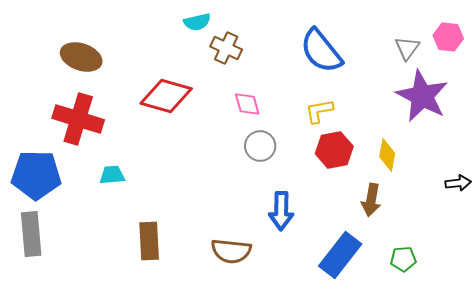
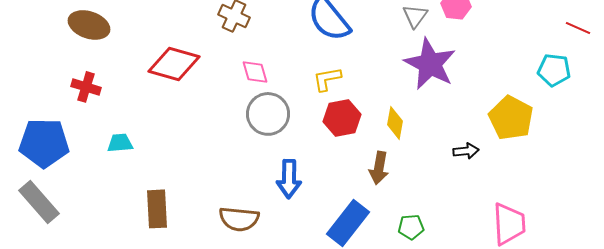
red cross: (78, 119) -> (86, 87), size x0.6
gray circle: (260, 146) -> (268, 114), size x1.4
gray rectangle: (31, 234) -> (39, 202), turned -36

